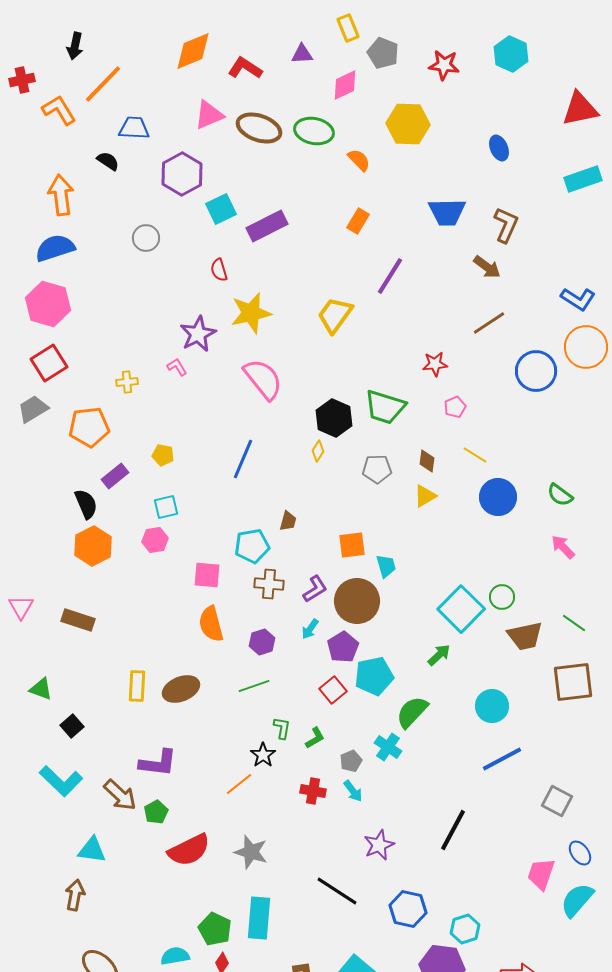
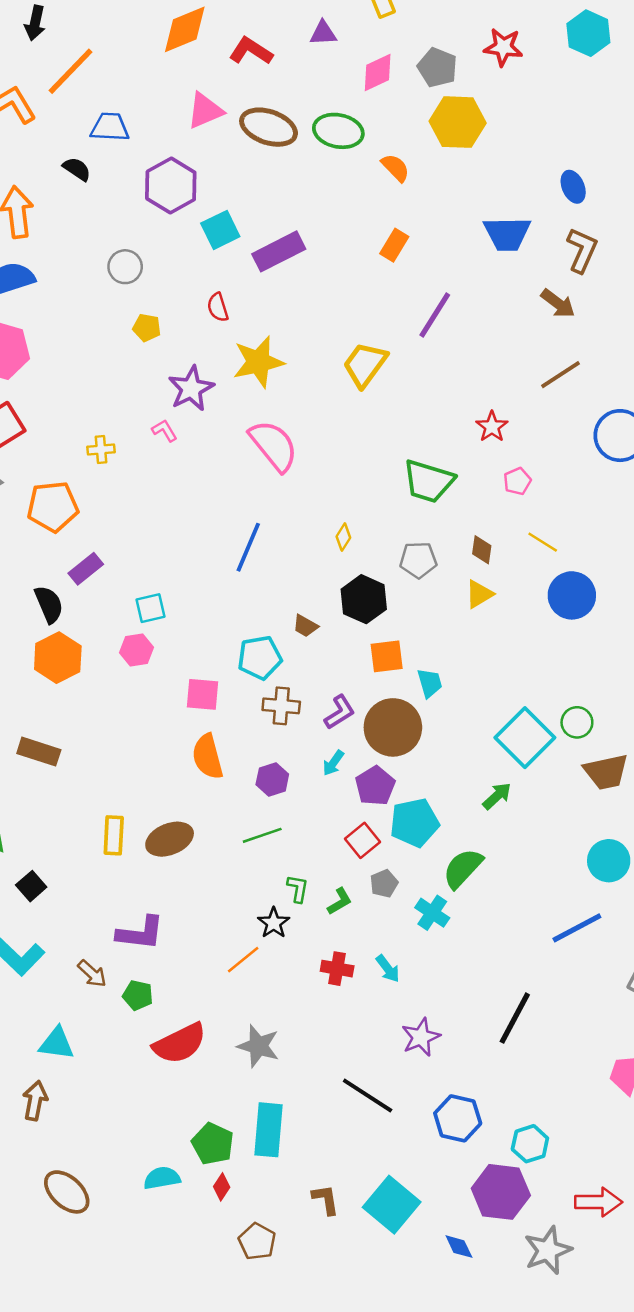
gray pentagon: (383, 53) -> (437, 67), moved
blue ellipse: (499, 148) -> (573, 187), moved
red star: (435, 364) -> (492, 427), turned -30
black hexagon: (334, 418) -> (364, 599), moved
yellow pentagon: (163, 455) -> (147, 328), moved
brown trapezoid: (288, 521) -> (305, 626), turned 105
cyan circle: (492, 706) -> (609, 861), moved
gray pentagon: (351, 761) -> (384, 884), moved
brown arrow: (120, 795) -> (92, 974), size x0.7
green pentagon: (156, 812) -> (138, 995), turned -30

